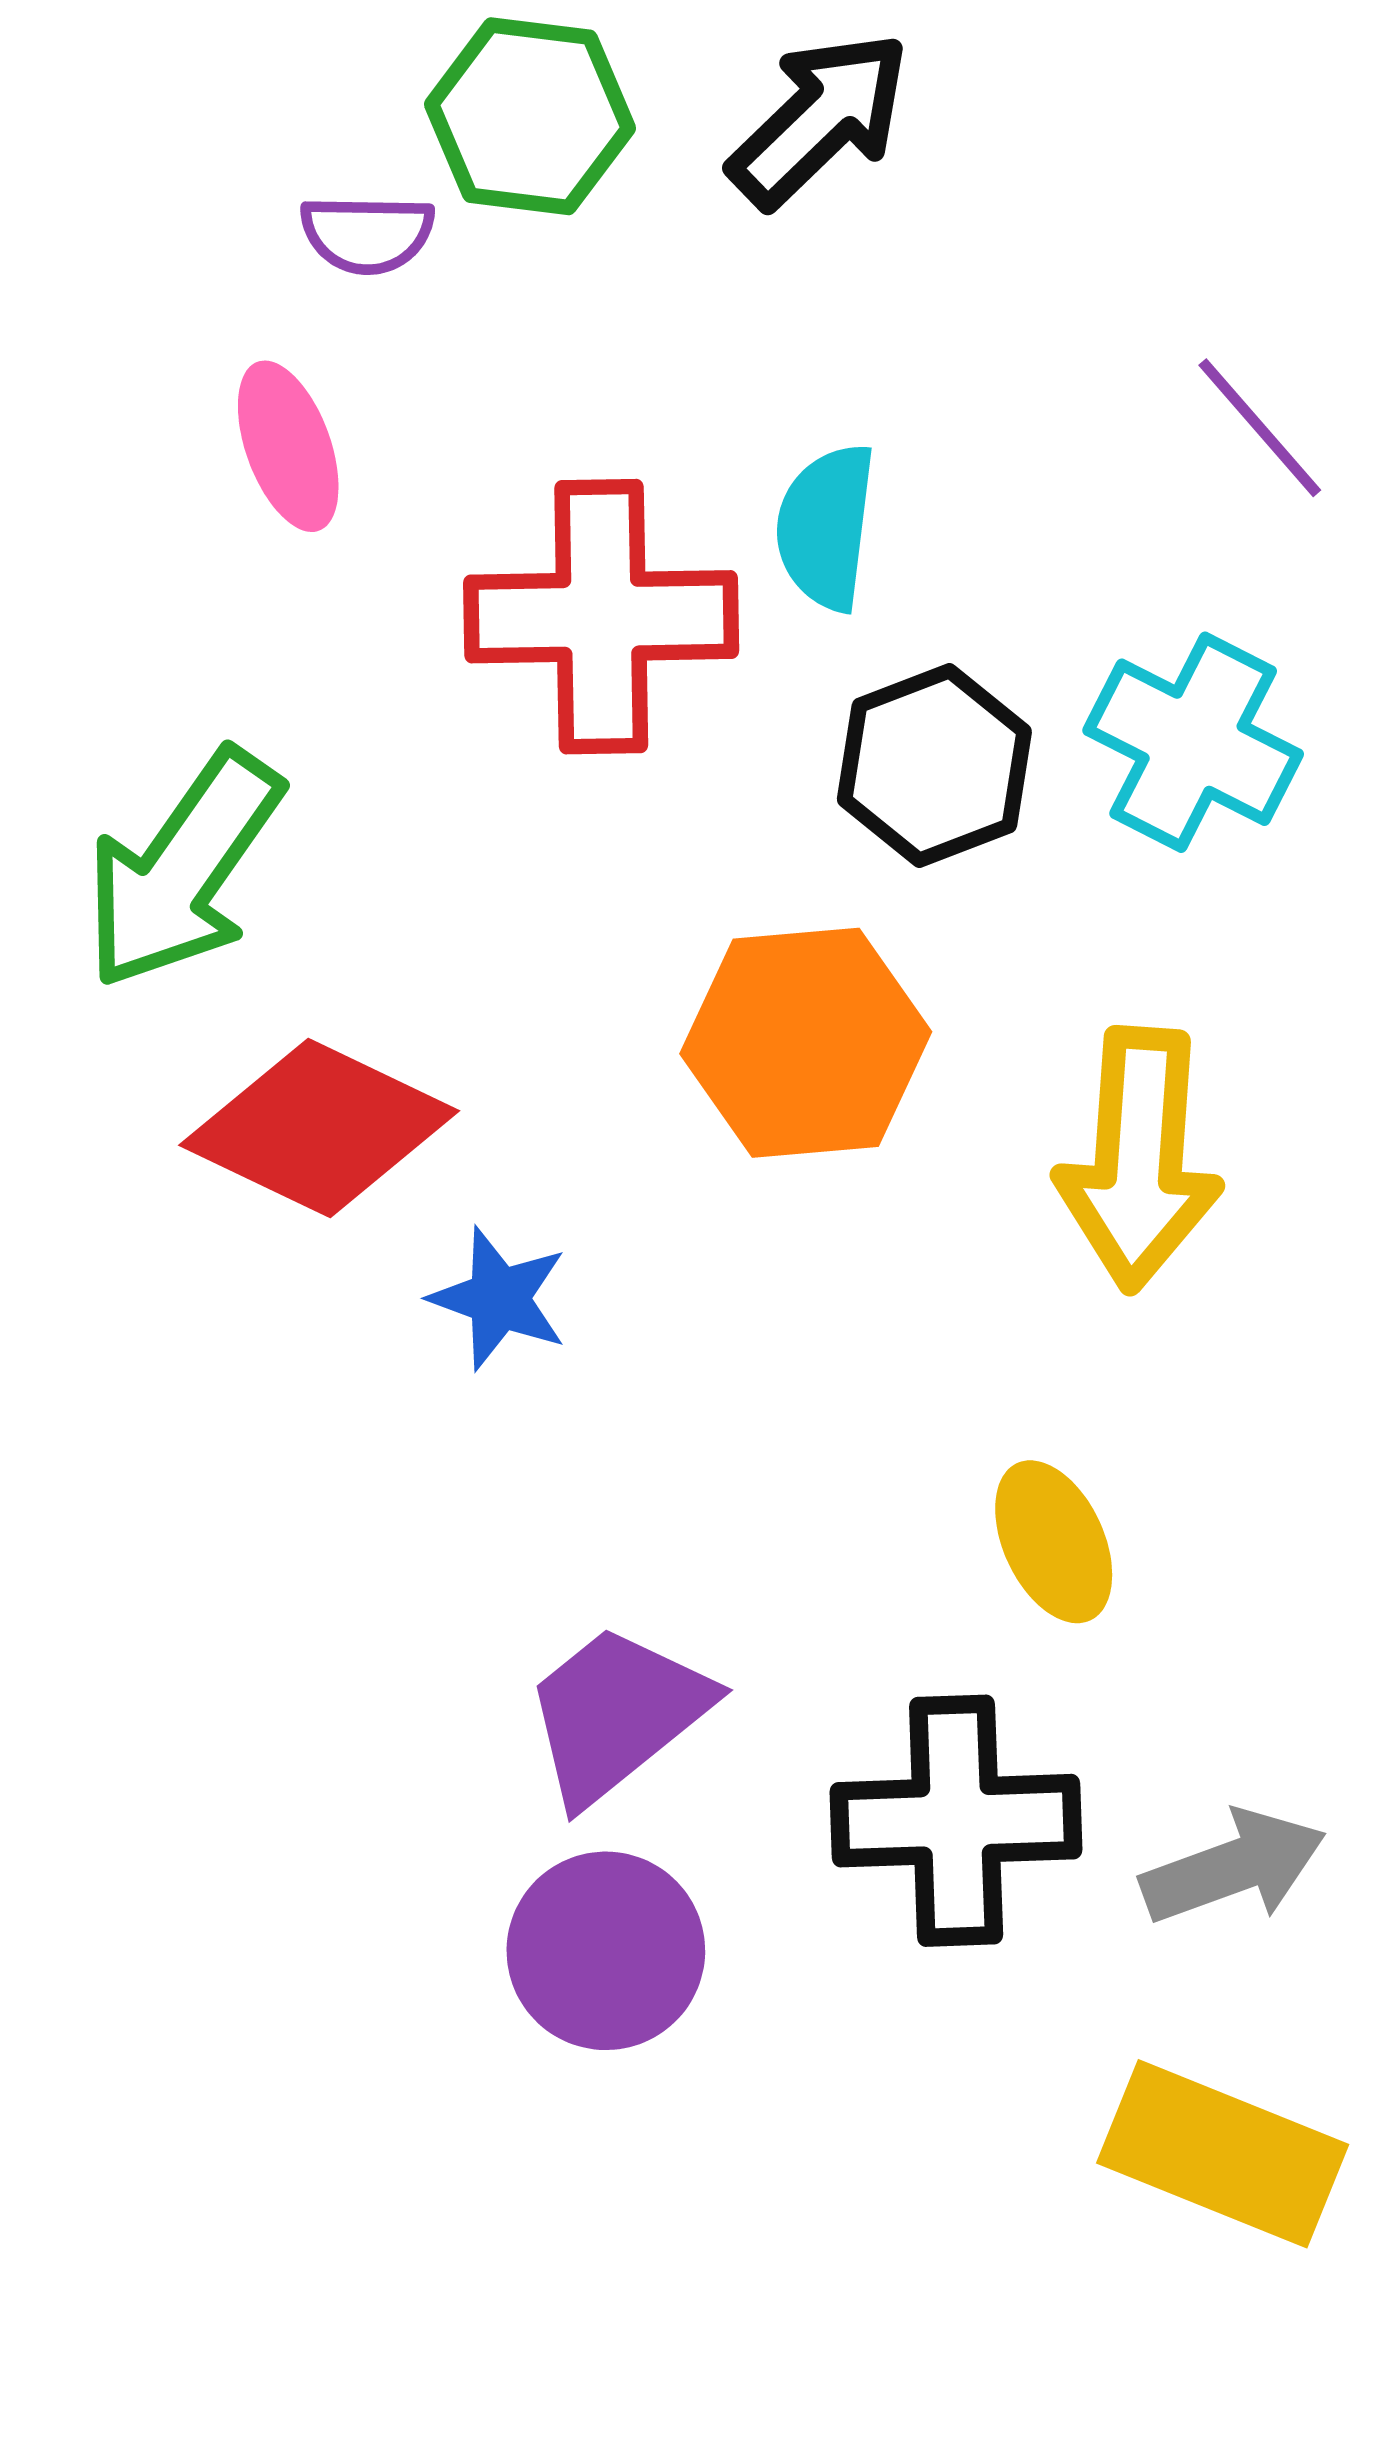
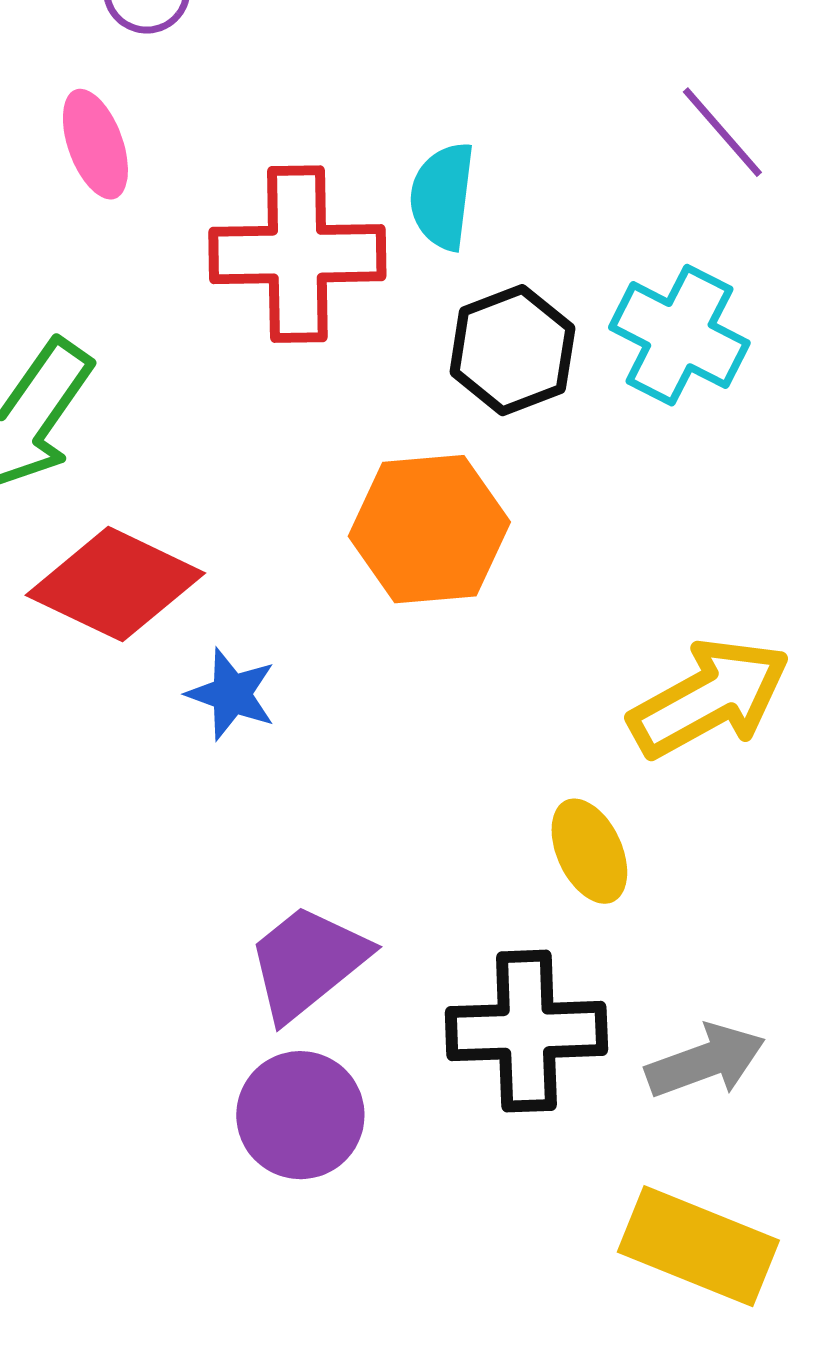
yellow arrow: (1139, 1159) -> (709, 698), moved, turned -123

